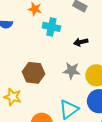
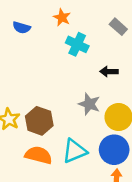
brown hexagon: (34, 73) -> (39, 121), moved

